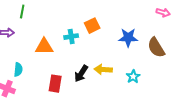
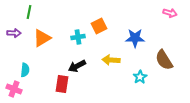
orange triangle: (44, 47) -> (42, 38), moved, turned -30
brown semicircle: (156, 48) -> (164, 60), moved
yellow arrow: (103, 70) -> (111, 60), moved
black arrow: (81, 74) -> (77, 66), moved, turned 30

